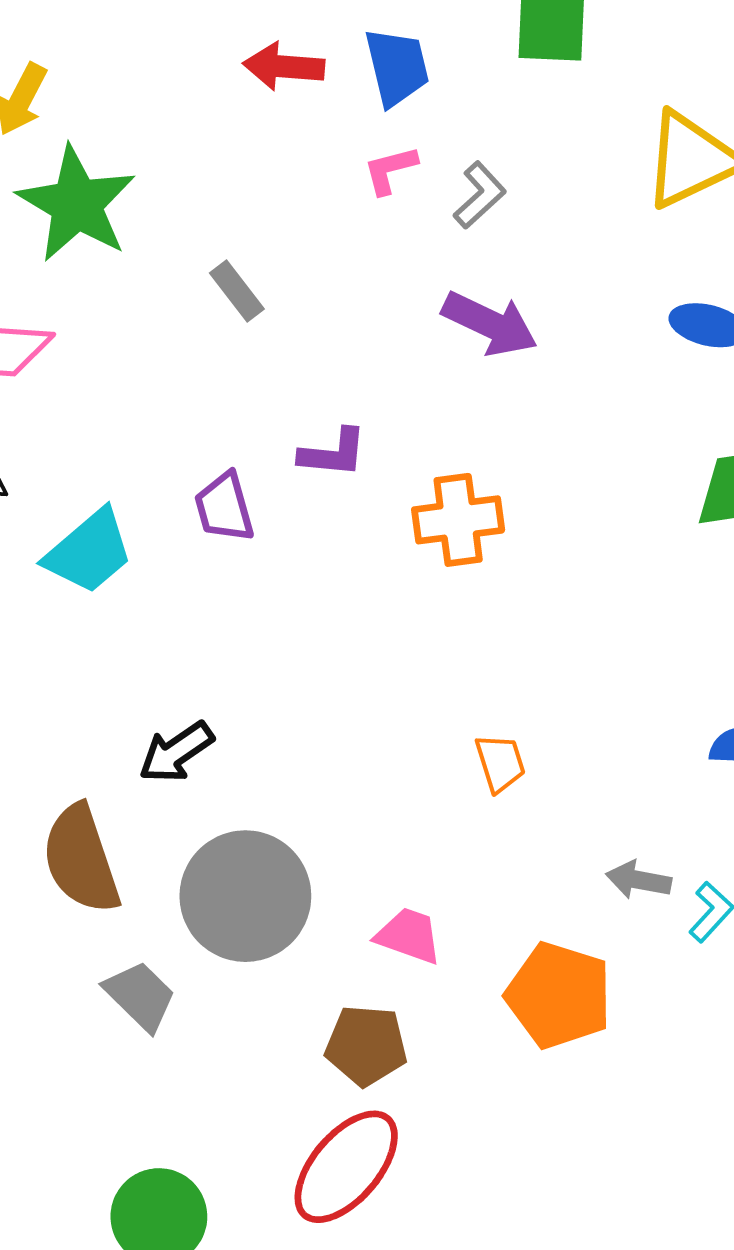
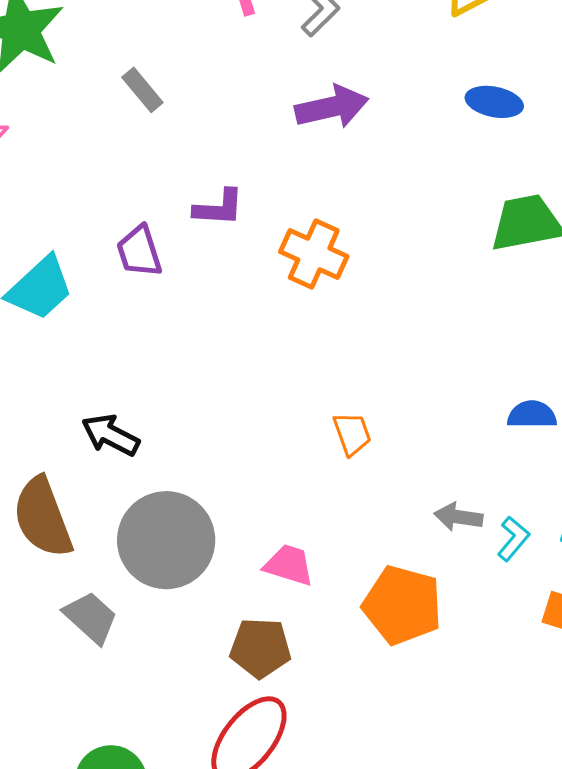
purple arrow: (490, 324) -> (332, 107), turned -36
orange cross: (458, 520) -> (314, 254), turned 34
black arrow: (176, 752) -> (110, 435), turned 64

